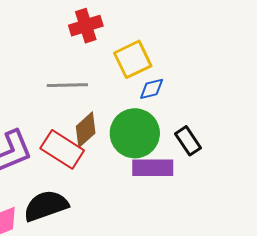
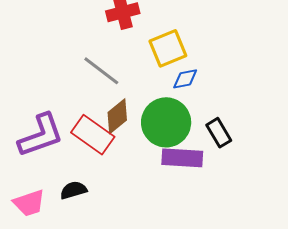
gray line: (67, 85) -> (101, 71), turned 36
black semicircle: (46, 206) -> (73, 190), size x0.6

